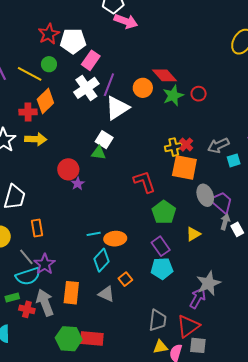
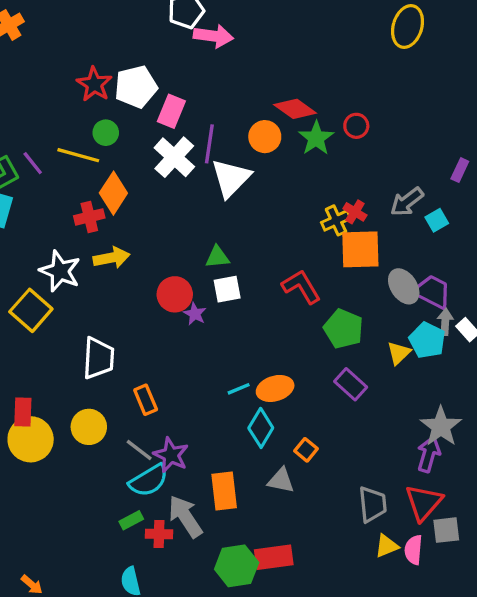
white square: (104, 140) -> (227, 289), moved, turned -30
cyan pentagon: (162, 269) -> (427, 340), moved, turned -30

